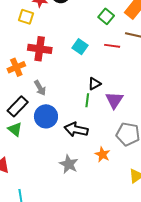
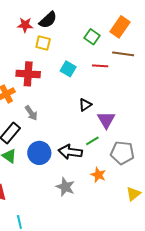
yellow square: (26, 17) -> (43, 43), moved
green line: (87, 100) -> (92, 141), moved, turned 56
blue circle: (46, 116) -> (39, 153), moved

